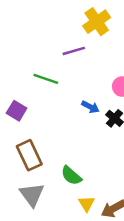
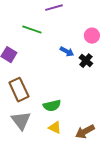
green semicircle: (71, 176) -> (52, 106), turned -54
yellow triangle: (87, 204) -> (55, 128), moved, turned -32

